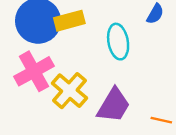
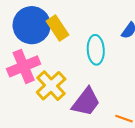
yellow rectangle: (69, 21) -> (58, 28), turned 65

